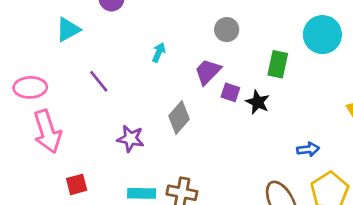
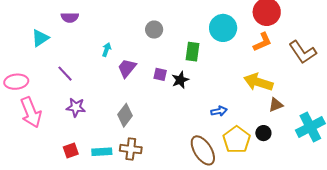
purple trapezoid: (208, 72) -> (127, 68), moved
black star: (258, 102) -> (180, 80), turned 30
gray diamond: (179, 117) -> (125, 115), moved
purple star: (131, 139) -> (76, 107), moved
red square: (77, 184) -> (71, 150), moved

